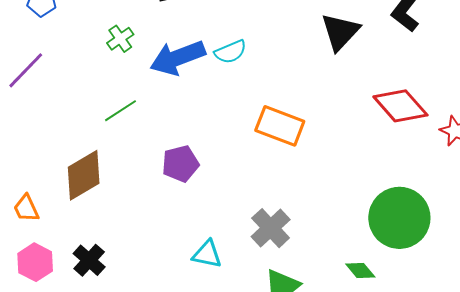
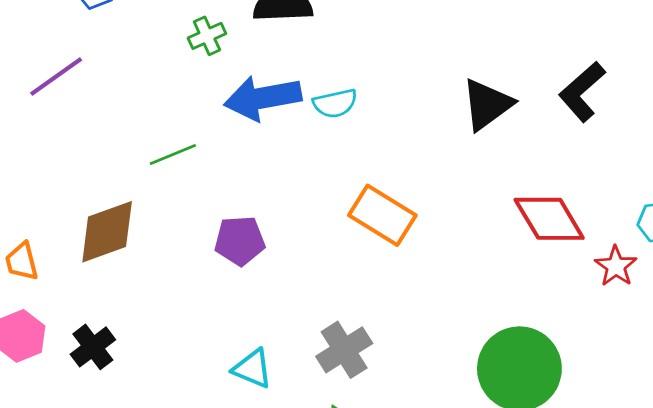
green cross: (120, 39) -> (207, 36), moved

